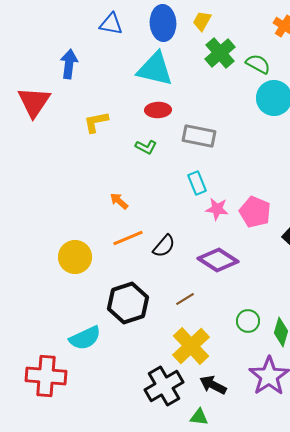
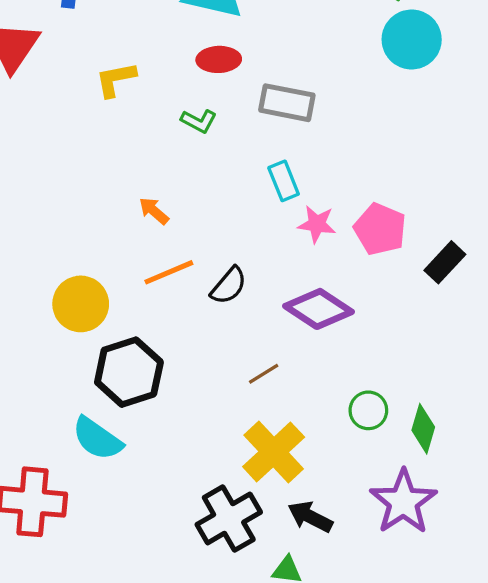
black hexagon: (128, 303) -> (129, 372), moved
cyan semicircle: (85, 338) -> (97, 439), turned 60

